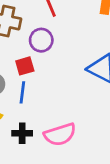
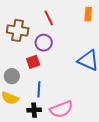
blue line: (22, 92) -> (39, 89), moved

